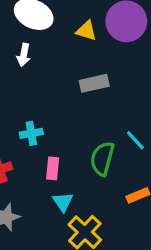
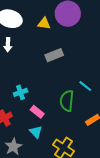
pink rectangle: (53, 168) -> (37, 112), turned -48
cyan triangle: (63, 202) -> (36, 132), moved

